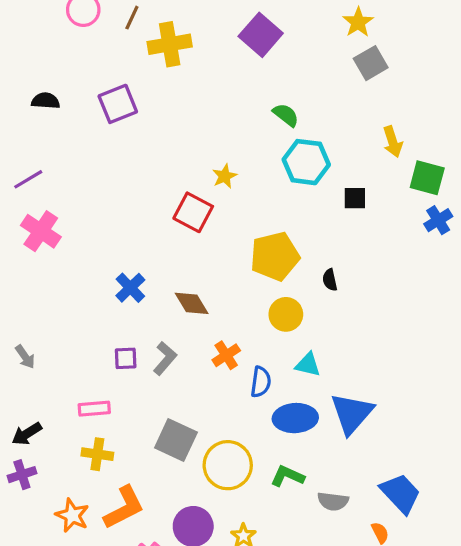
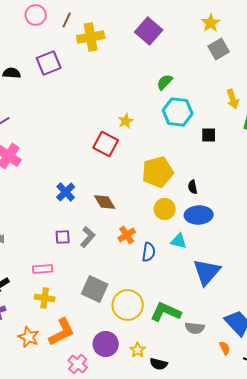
purple square: (118, 104) -> (49, 63), moved
green semicircle: (286, 115) -> (165, 82), turned -84
blue ellipse: (295, 418) -> (199, 215), moved
green L-shape: (287, 476) -> (166, 312), size x1.4

